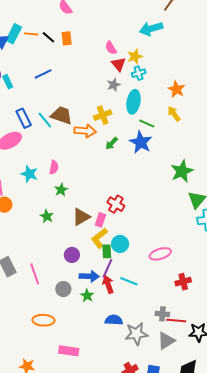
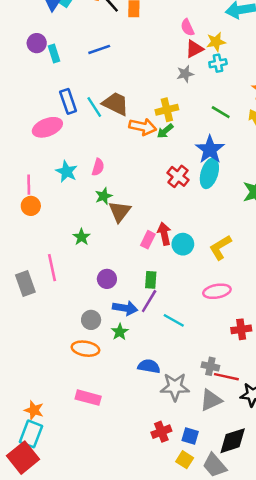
red triangle: (119, 64) -> (194, 49), turned 35
cyan ellipse: (133, 102) -> (209, 173), moved
green line: (147, 124) -> (221, 112), moved
green arrow: (112, 143) -> (165, 131), moved
red cross: (116, 204) -> (178, 176), moved
green star: (47, 216) -> (81, 237), moved
brown triangle: (81, 217) -> (120, 212), moved, turned -30
yellow L-shape: (99, 238) -> (220, 247), moved
cyan circle: (120, 244) -> (183, 244), moved
pink line: (35, 274) -> (52, 268), moved
red arrow: (108, 284) -> (164, 234), moved
orange ellipse: (43, 320) -> (85, 349), moved

